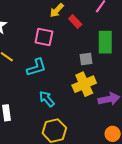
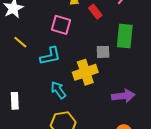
yellow cross: (84, 84) -> (85, 72), moved

